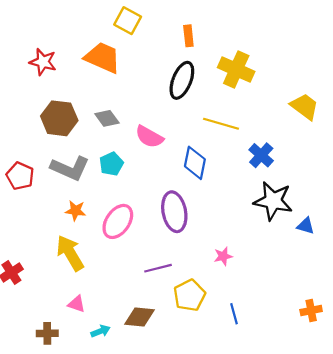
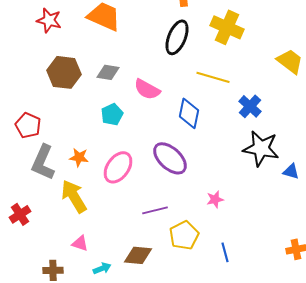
gray diamond: (107, 118) -> (108, 72), turned -45
gray L-shape: (70, 168) -> (43, 162), moved, turned 90
purple ellipse: (174, 212) -> (170, 158), turned -36

